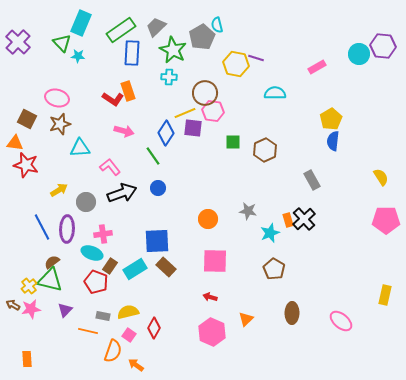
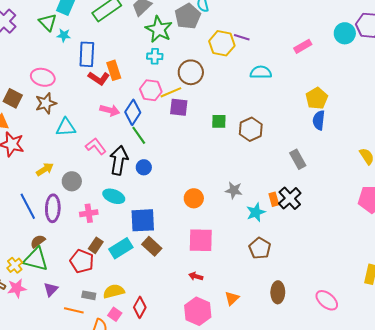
blue rectangle: (132, 53) -> (87, 54), moved
pink hexagon: (213, 111) -> (151, 90), moved
blue diamond: (166, 133) -> (133, 112), moved
black arrow: (122, 193) -> (119, 160), moved, turned -60
cyan ellipse: (92, 253) -> (114, 196), moved

